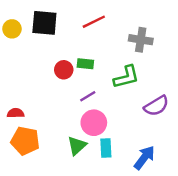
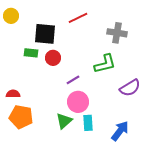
black square: (44, 23) -> (45, 34), moved
yellow circle: (12, 29) -> (11, 16), moved
green rectangle: (85, 64) -> (31, 53), moved

